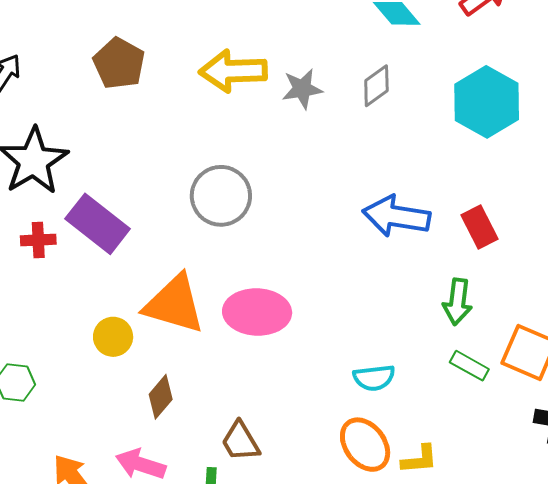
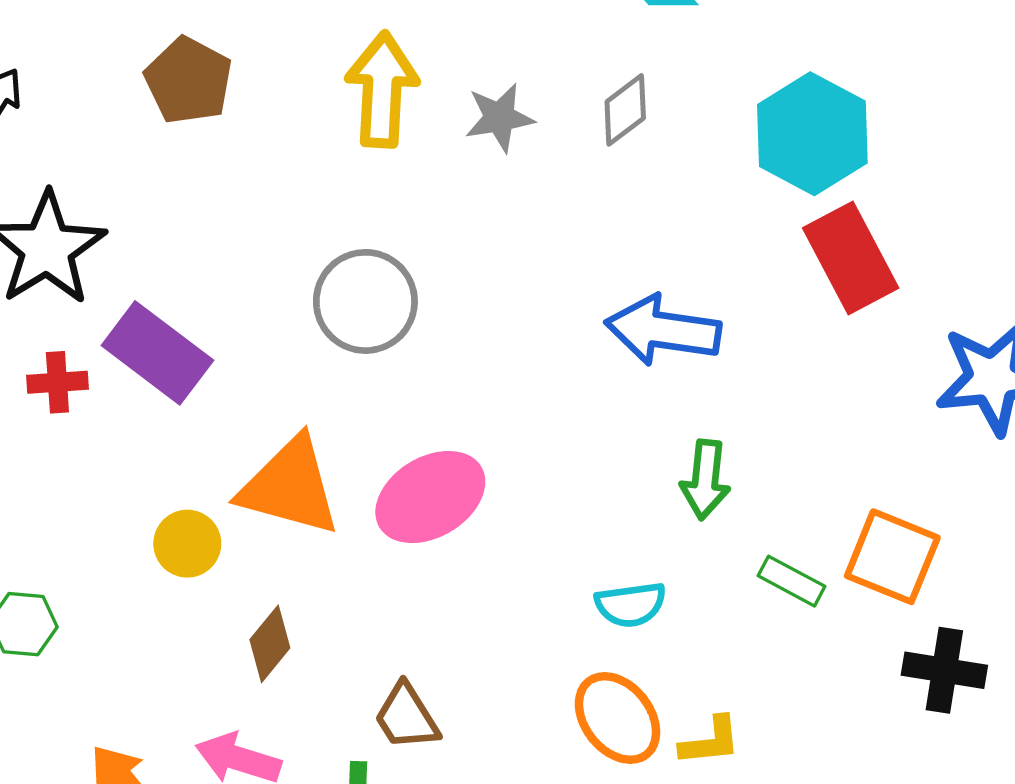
yellow arrow: (233, 71) -> (382, 90), turned 96
red rectangle: (480, 227) -> (851, 258), moved, size x1.5
green arrow: (457, 302) -> (705, 480), moved
pink ellipse: (257, 312) -> (430, 497), turned -32

